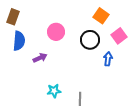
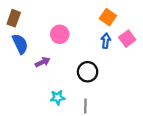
black circle: (90, 40) -> (88, 72), moved
blue semicircle: (19, 41) -> (20, 44), turned -30
blue arrow: (108, 59) -> (106, 41), moved

